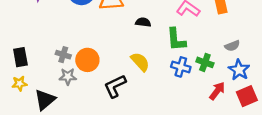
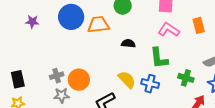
gray cross: (63, 55) -> (57, 76), turned -32
blue cross: (181, 67) -> (150, 84), moved

